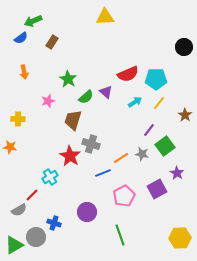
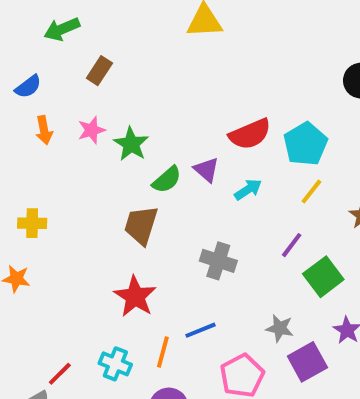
blue semicircle: (21, 38) -> (28, 87), moved
cyan pentagon: (156, 79) -> (305, 144), turned -30
pink star: (48, 101) -> (92, 130), moved
cyan arrow: (135, 102) -> (248, 190), moved
gray cross: (91, 144) -> (218, 261), moved
gray star: (142, 154) -> (280, 328), moved
orange line: (121, 158) -> (163, 352), moved, turned -42
cyan cross: (50, 177) -> (115, 364), moved, turned -35

